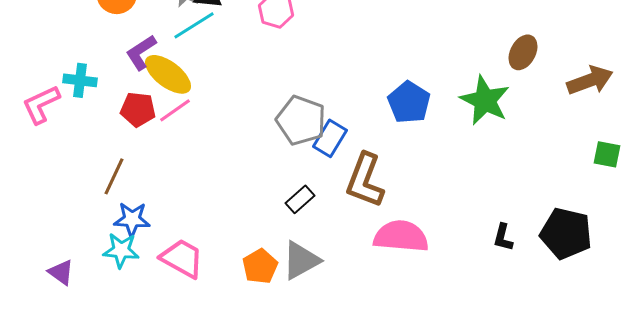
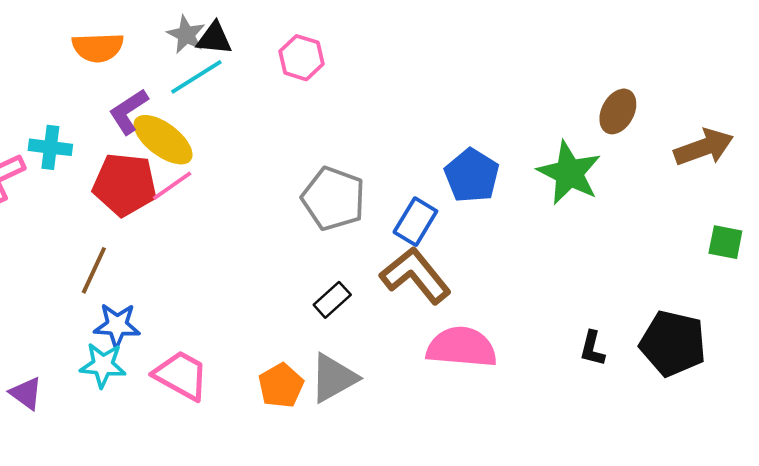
red pentagon: (138, 109) -> (125, 184), size x1.4
blue rectangle: (330, 138) -> (415, 222), moved
brown L-shape: (365, 180) -> (415, 275), turned 120

